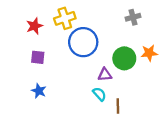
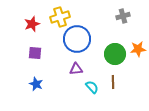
purple triangle: (105, 75) -> (76, 69), moved
brown line: (118, 106) -> (113, 82), moved

